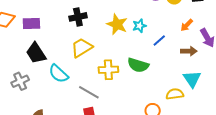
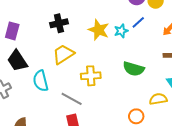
purple rectangle: (31, 24) -> (12, 31), turned -72
blue line: (159, 40) -> (138, 22), moved
green semicircle: (138, 65) -> (134, 69), moved
cyan semicircle: (59, 74) -> (41, 81), turned 35

